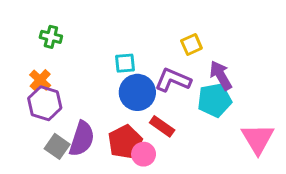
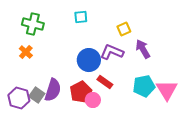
green cross: (51, 37) -> (33, 24), size x1.5
cyan square: (125, 63) -> (81, 17), moved
cyan pentagon: (215, 100) -> (144, 86), moved
purple hexagon: (45, 103) -> (19, 98), moved

